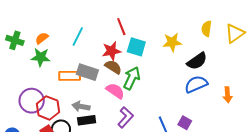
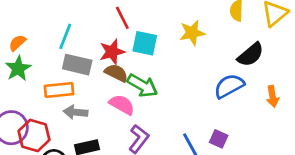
green star: (41, 57) -> (18, 68), turned -30
black semicircle: (197, 61) -> (251, 55), moved
gray rectangle: (87, 72) -> (77, 65), moved
green arrow: (132, 78) -> (142, 86), turned 100
gray arrow: (81, 106) -> (76, 112), moved

